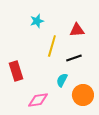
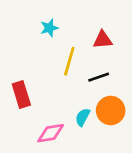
cyan semicircle: (62, 80) -> (83, 117), moved
orange circle: (83, 95) -> (111, 110), moved

